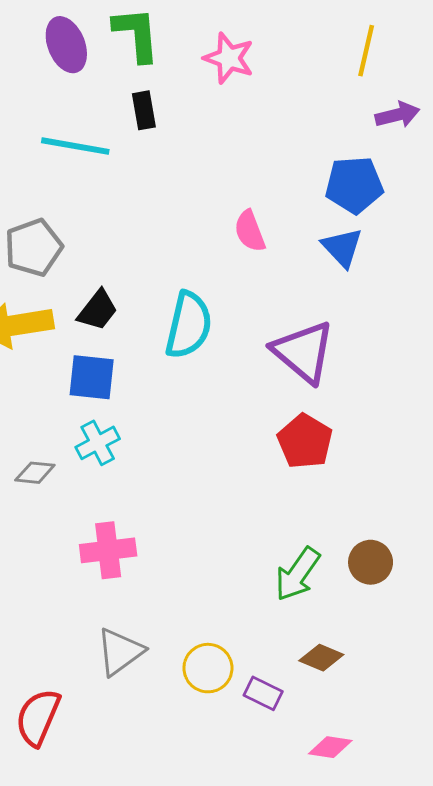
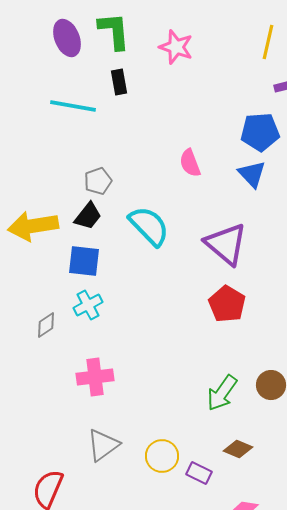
gray pentagon: (33, 248) -> (98, 181), moved, size x0.7
cyan semicircle: (189, 325) -> (149, 226), turned -57
gray diamond: (35, 473) -> (46, 325), turned -40

